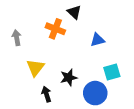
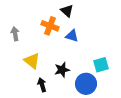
blue triangle: (97, 40) -> (72, 36), moved, turned 32
yellow triangle: (35, 68) -> (32, 61), turned -30

